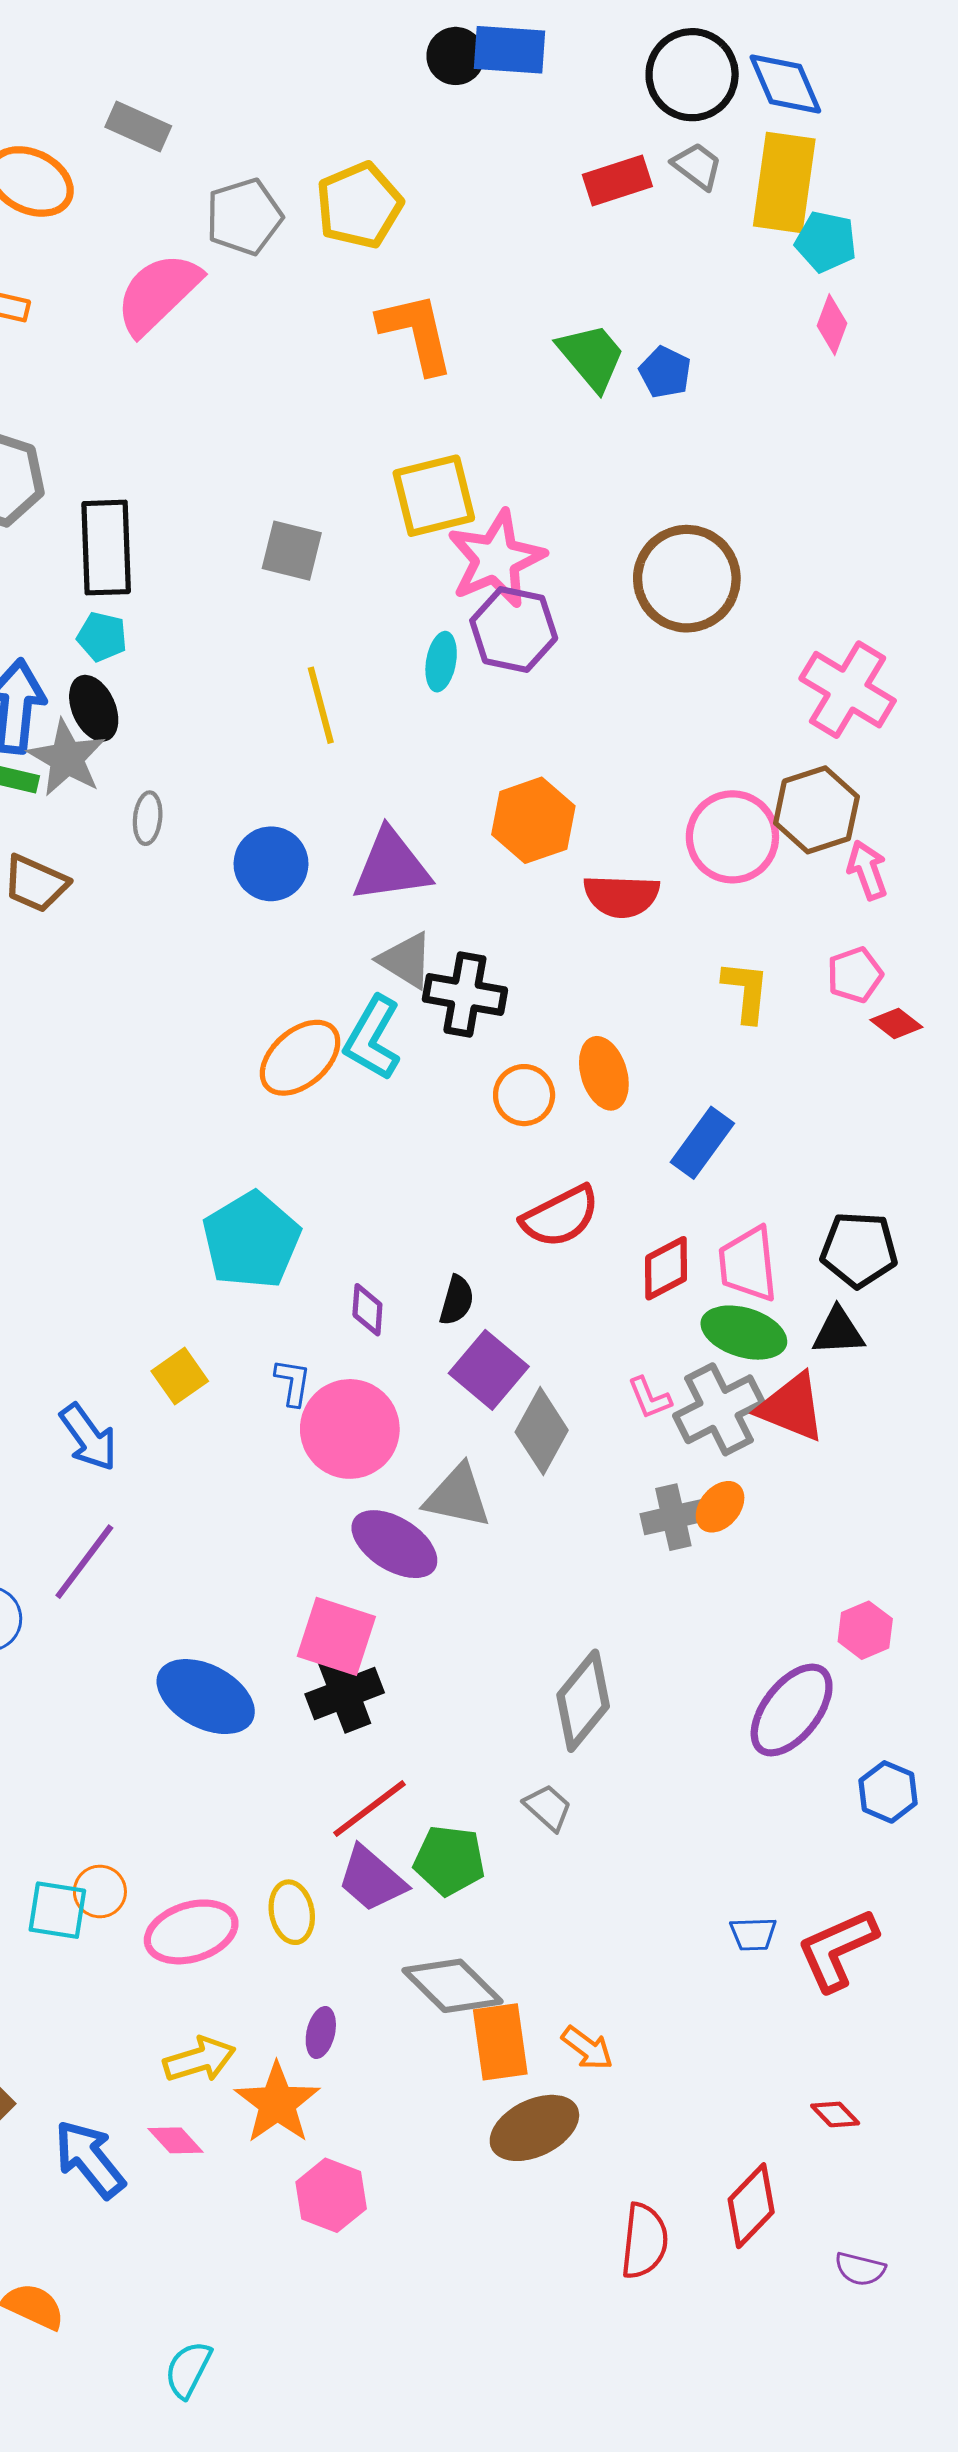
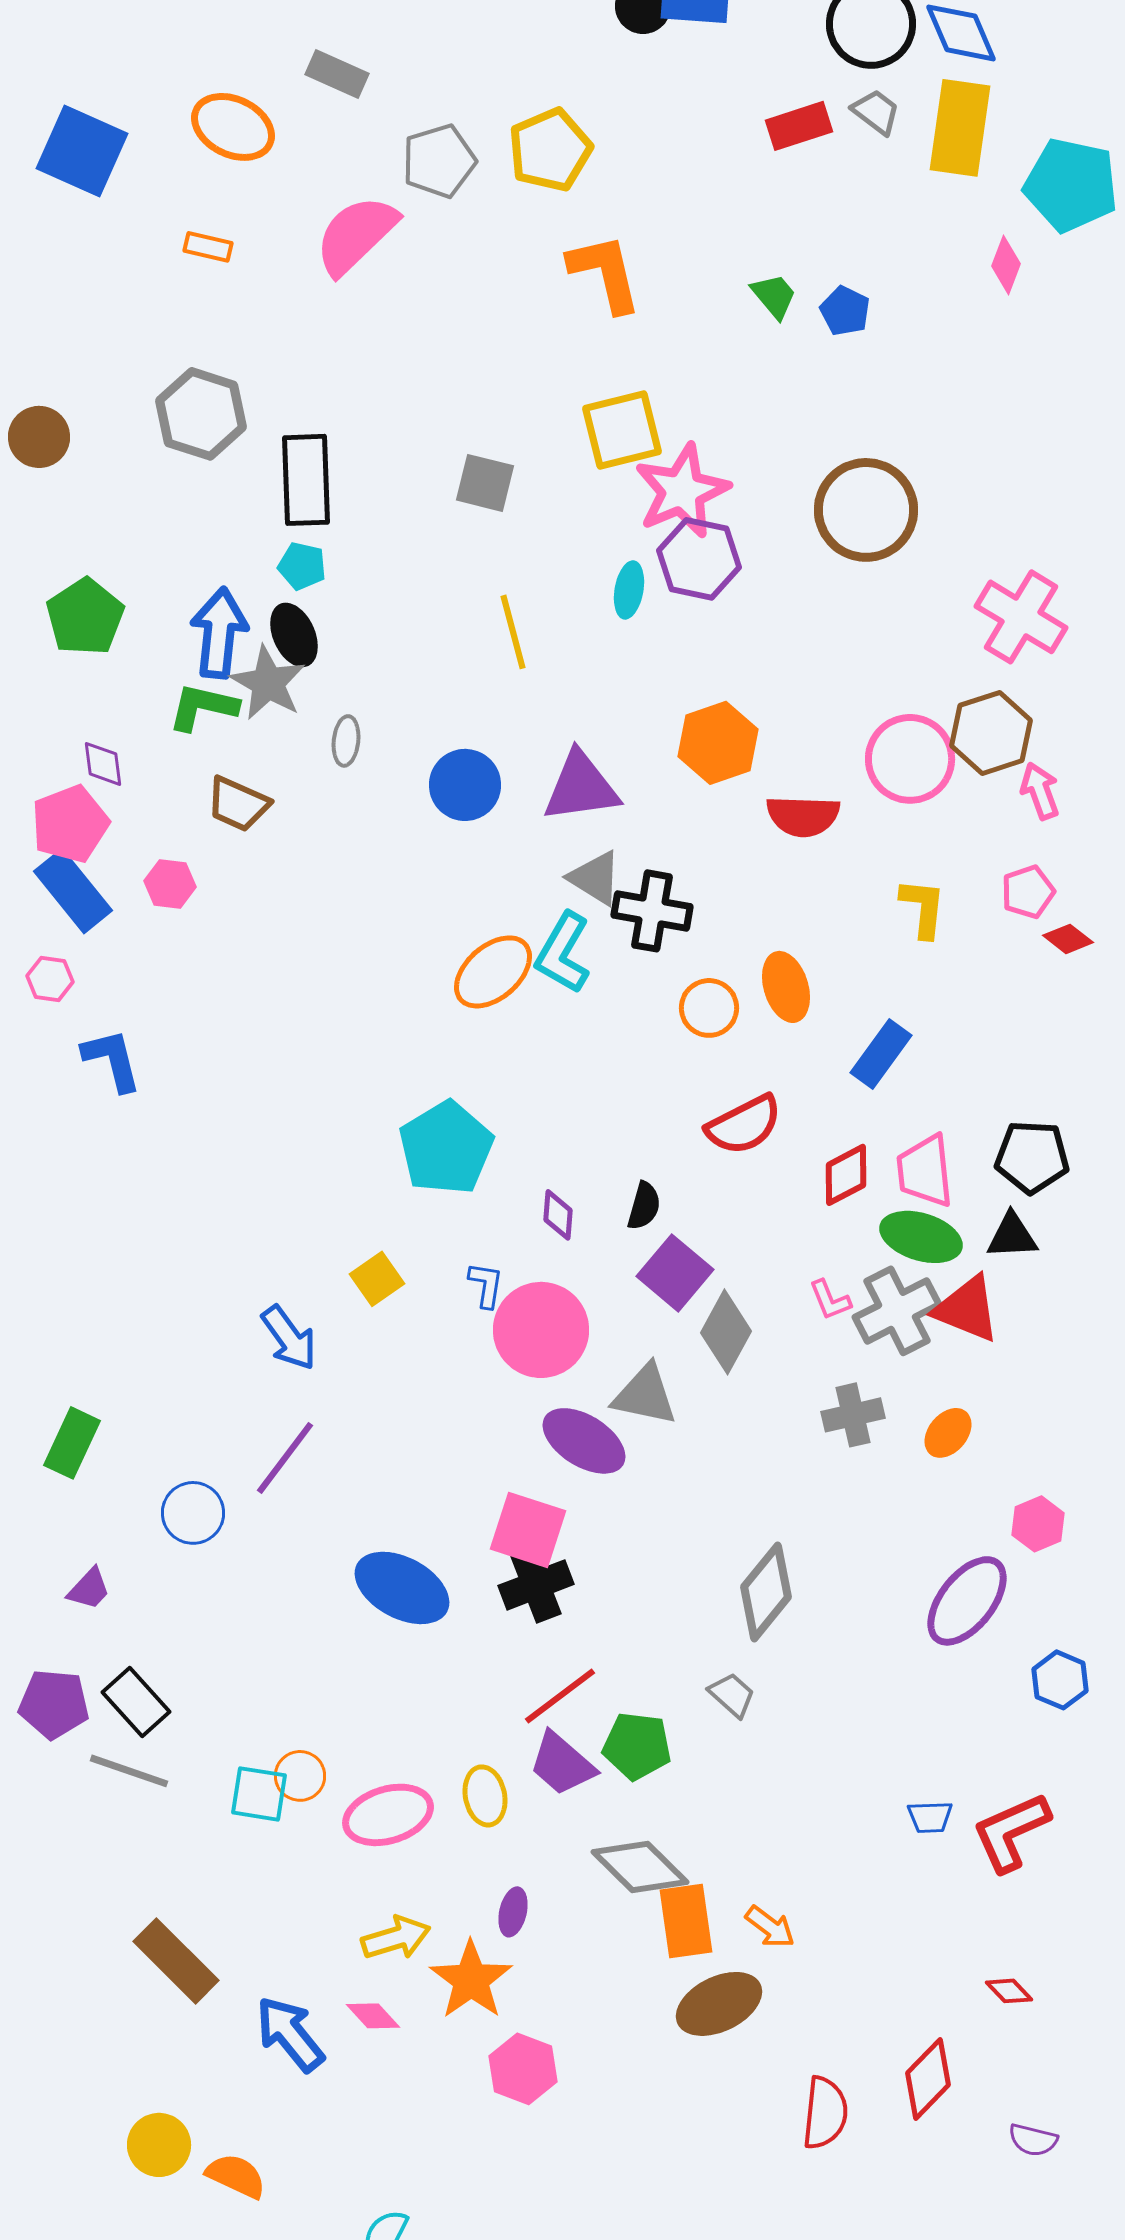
cyan pentagon: (826, 242) -> (1071, 185), moved, size x1.6
green trapezoid: (591, 357) -> (774, 296), size x0.7
orange ellipse: (720, 1507) -> (948, 1433), moved

